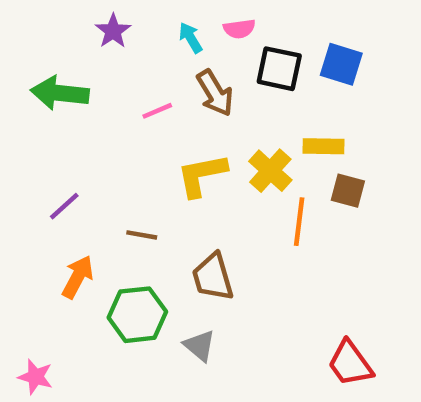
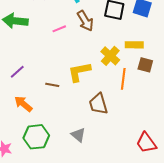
yellow L-shape: (202, 175) -> (79, 72), moved
orange arrow: (78, 277) -> (23, 104), turned -78
brown trapezoid: (213, 277) -> (98, 104), moved
green hexagon: (137, 315) -> (36, 137), moved

